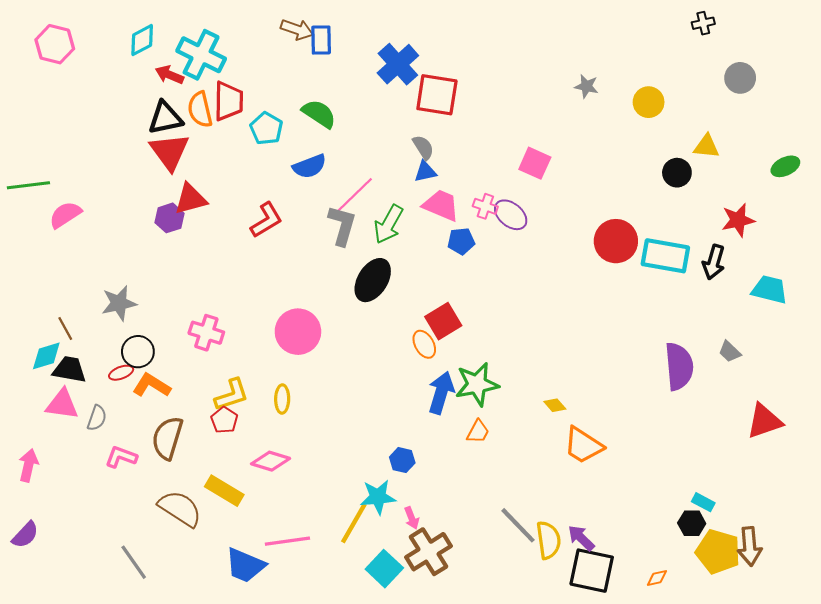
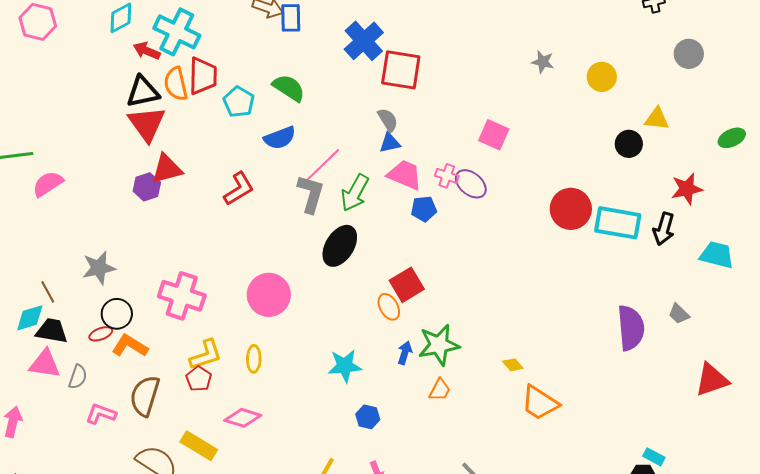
pink cross: (206, 333) -> (182, 296), size x1.4
blue arrow: (441, 393) -> (405, 353), size x0.6
cyan star: (378, 497) -> (345, 366), moved

